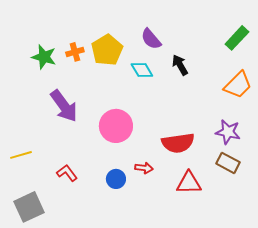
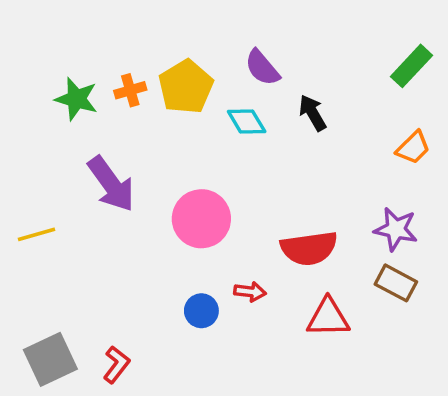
orange trapezoid: (238, 85) -> (413, 148), size x0.7
yellow line: (21, 155) -> (36, 234), moved
red L-shape: (67, 173) -> (116, 365), moved, turned 75

